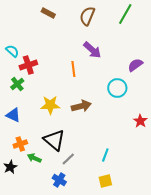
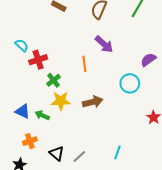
green cross: (17, 84) -> (54, 80), moved
black triangle: (54, 140) -> (57, 153), moved, size x0.7
green arrow: (34, 158) -> (42, 115), moved

